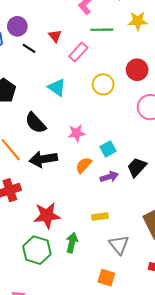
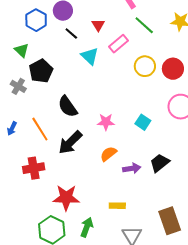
green line: (102, 30) -> (144, 25), turned 35
yellow circle: (103, 84) -> (145, 66), moved
cyan triangle: (57, 87) -> (90, 56), moved
cyan square: (108, 149) -> (143, 122), moved, turned -35
black arrow: (43, 159) -> (70, 142), turned -44

